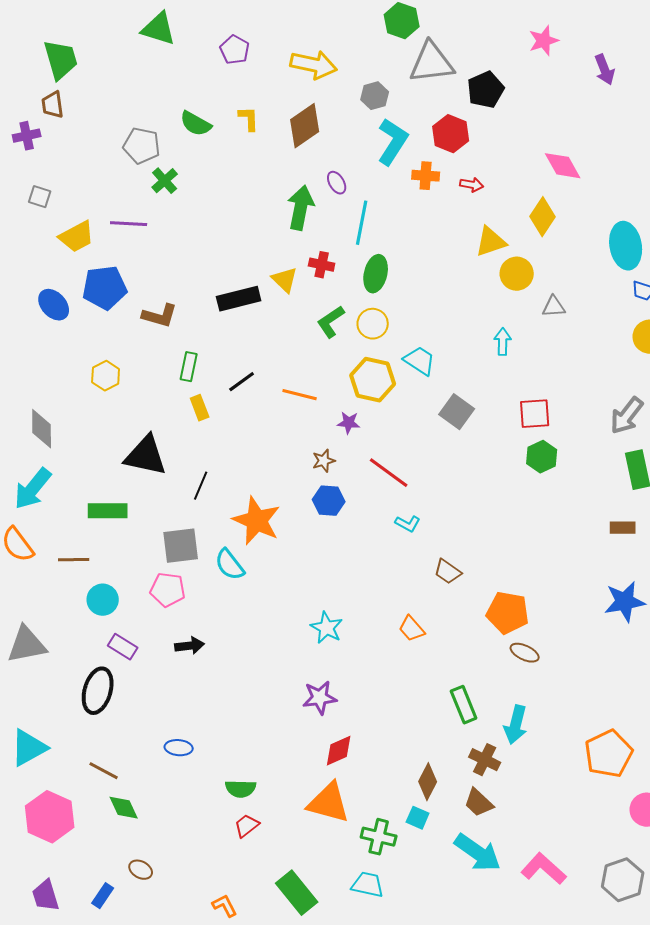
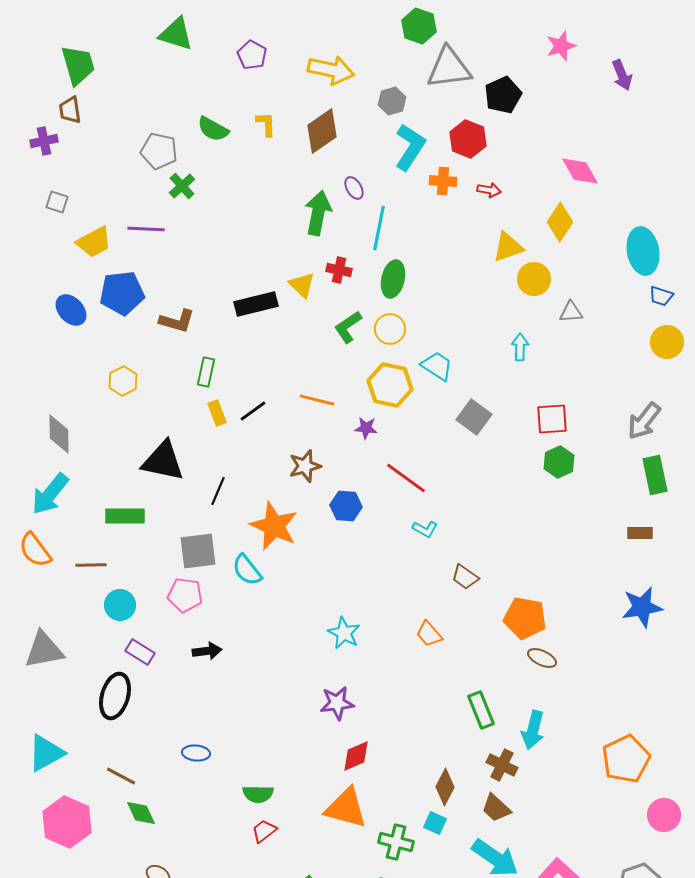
black line: (242, 382) -> (253, 411), moved
brown star: (324, 461) -> (305, 466), moved, size x1.4

